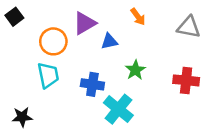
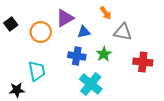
black square: (14, 17) -> (11, 24), moved
gray triangle: (189, 27) -> (123, 32), moved
cyan trapezoid: (48, 75) -> (37, 71), moved
blue cross: (92, 84) -> (77, 56), moved

